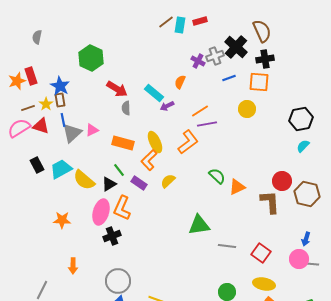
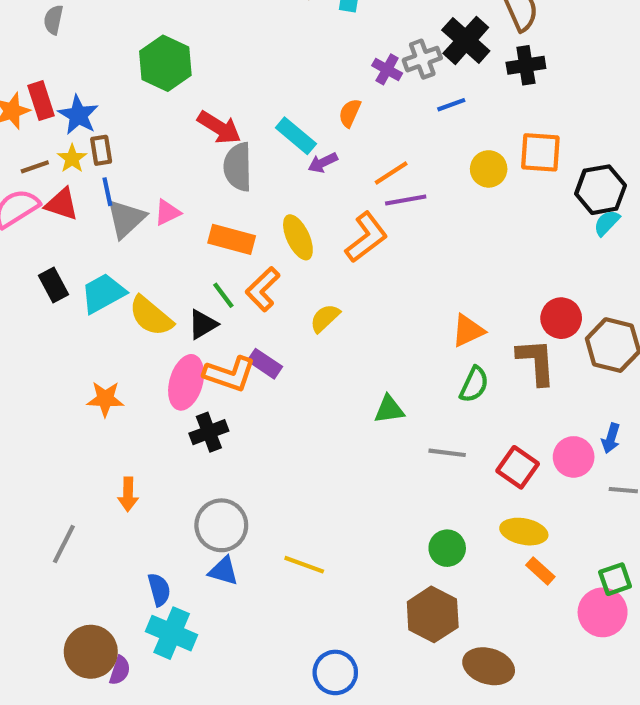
orange square: (259, 82) -> (540, 152), moved
blue star: (60, 86) -> (78, 115), moved
gray semicircle: (126, 108) -> (238, 167), size x1.6
cyan semicircle: (303, 146) -> (607, 223), moved
orange L-shape: (149, 160) -> (263, 289), moved
green semicircle: (217, 176) -> (474, 384), moved, turned 72
purple rectangle: (139, 183) -> (265, 364), moved
orange L-shape: (122, 208) -> (230, 374), turned -95
green triangle: (199, 225) -> (389, 409), size x0.7
pink circle: (299, 259) -> (574, 457), moved

